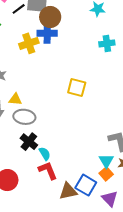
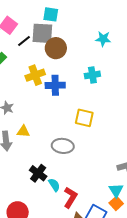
blue cross: (47, 33) -> (55, 85), moved
cyan cross: (107, 43) -> (92, 75), moved
gray ellipse: (24, 117) -> (63, 146), moved
red L-shape: (48, 170) -> (70, 197), moved, turned 55

